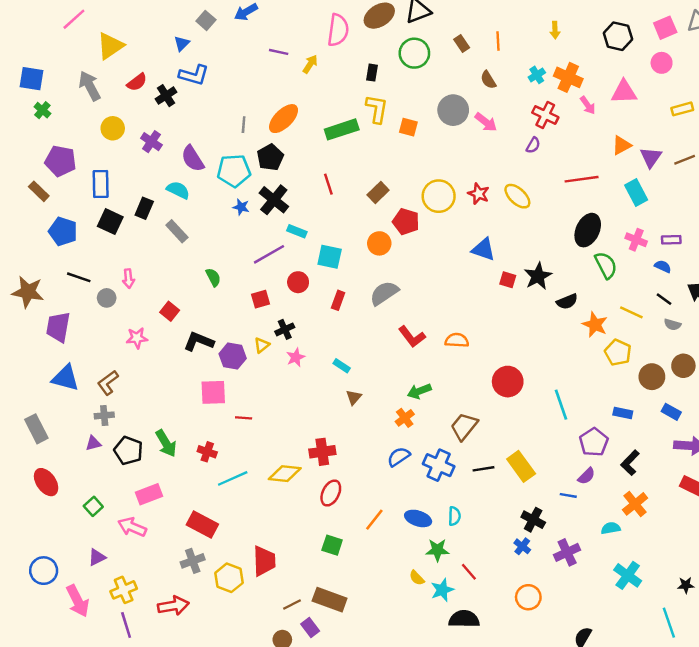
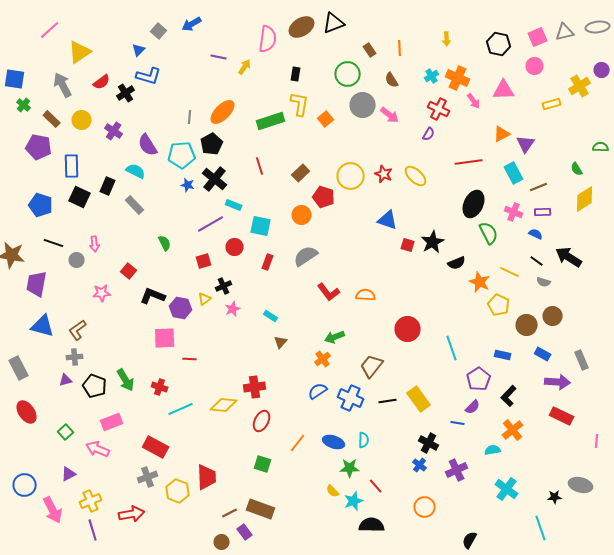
green circle: (414, 53) -> (348, 74), moved
orange square: (408, 127) -> (326, 119), turned 35
brown line: (685, 160) -> (539, 187), moved
brown rectangle: (39, 191) -> (52, 119), moved

